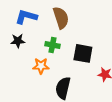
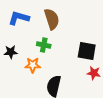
black star: (18, 41) -> (11, 52), moved
black square: (83, 53) -> (87, 51), moved

